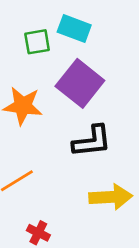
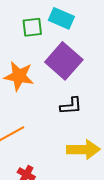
black L-shape: (92, 141) -> (71, 106), size x0.7

